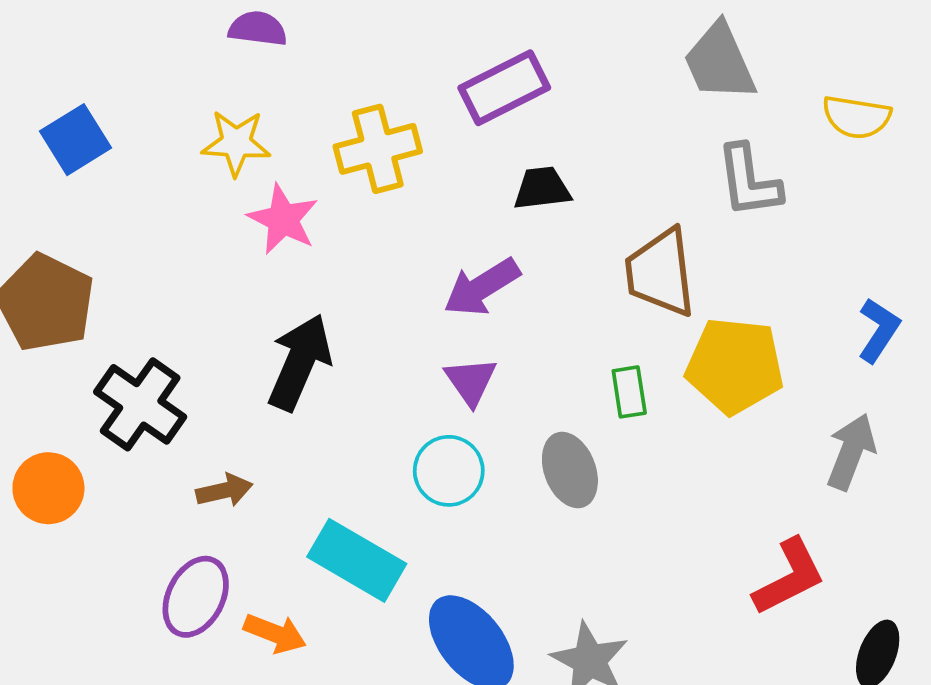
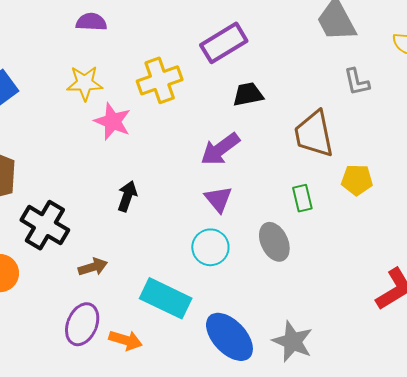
gray L-shape: (749, 181) -> (357, 82), size x0.7
black arrow: (300, 362) -> (127, 196), size x0.6
yellow pentagon: (735, 366) -> (357, 180), size x0.6

